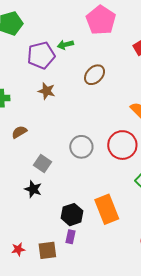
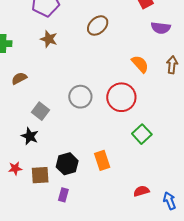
orange rectangle: (107, 209) -> (102, 160), size x0.7
purple rectangle: (70, 237) -> (63, 195), moved
red star: (18, 249) -> (15, 168), moved
brown square: (47, 250) -> (40, 175), moved

